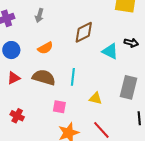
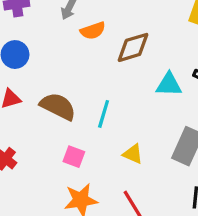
orange semicircle: (45, 48) -> (93, 31), moved
cyan triangle: (110, 51) -> (169, 85), turned -36

